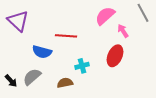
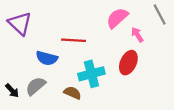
cyan cross: (82, 66) -> (91, 74), size x1.6
brown semicircle: (65, 83) -> (72, 93), turned 35

